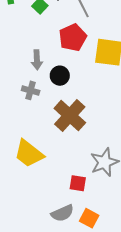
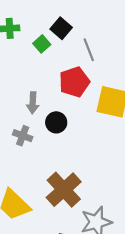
brown cross: (70, 115) -> (64, 190), moved

